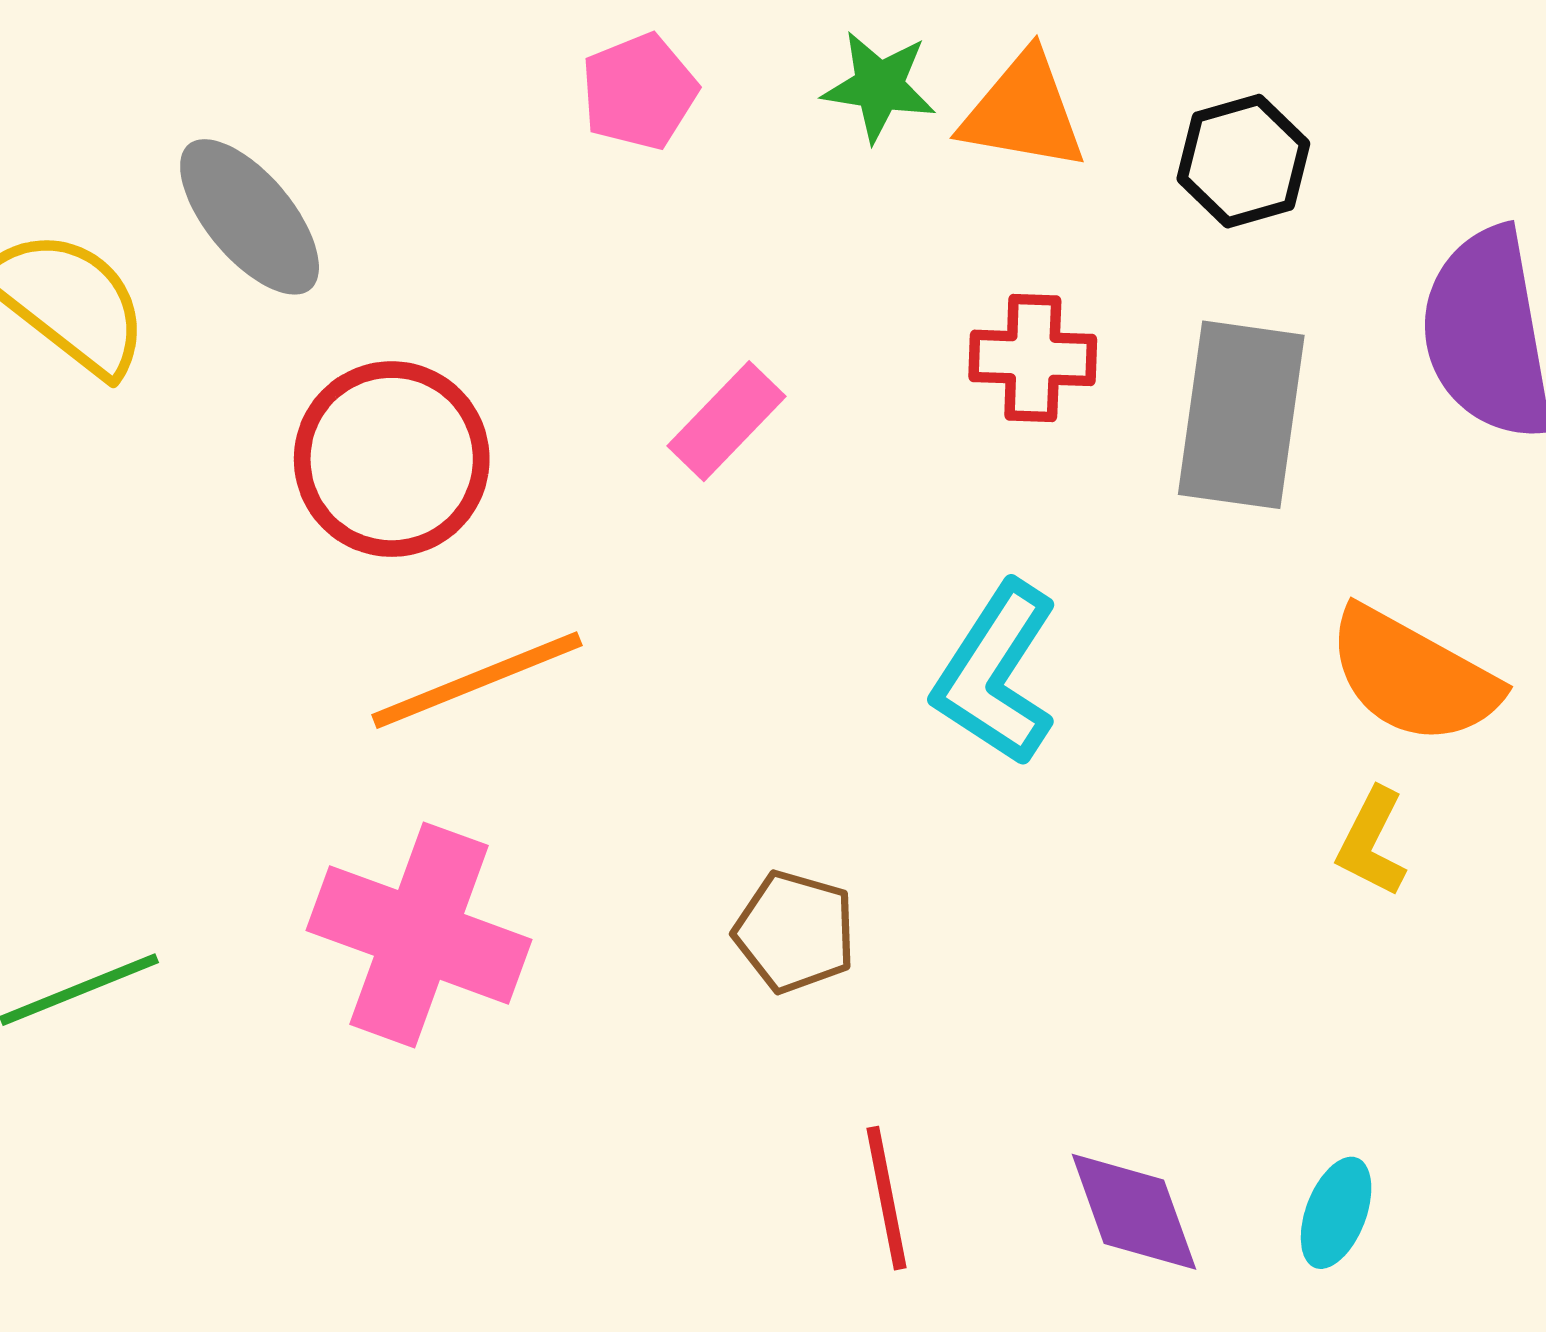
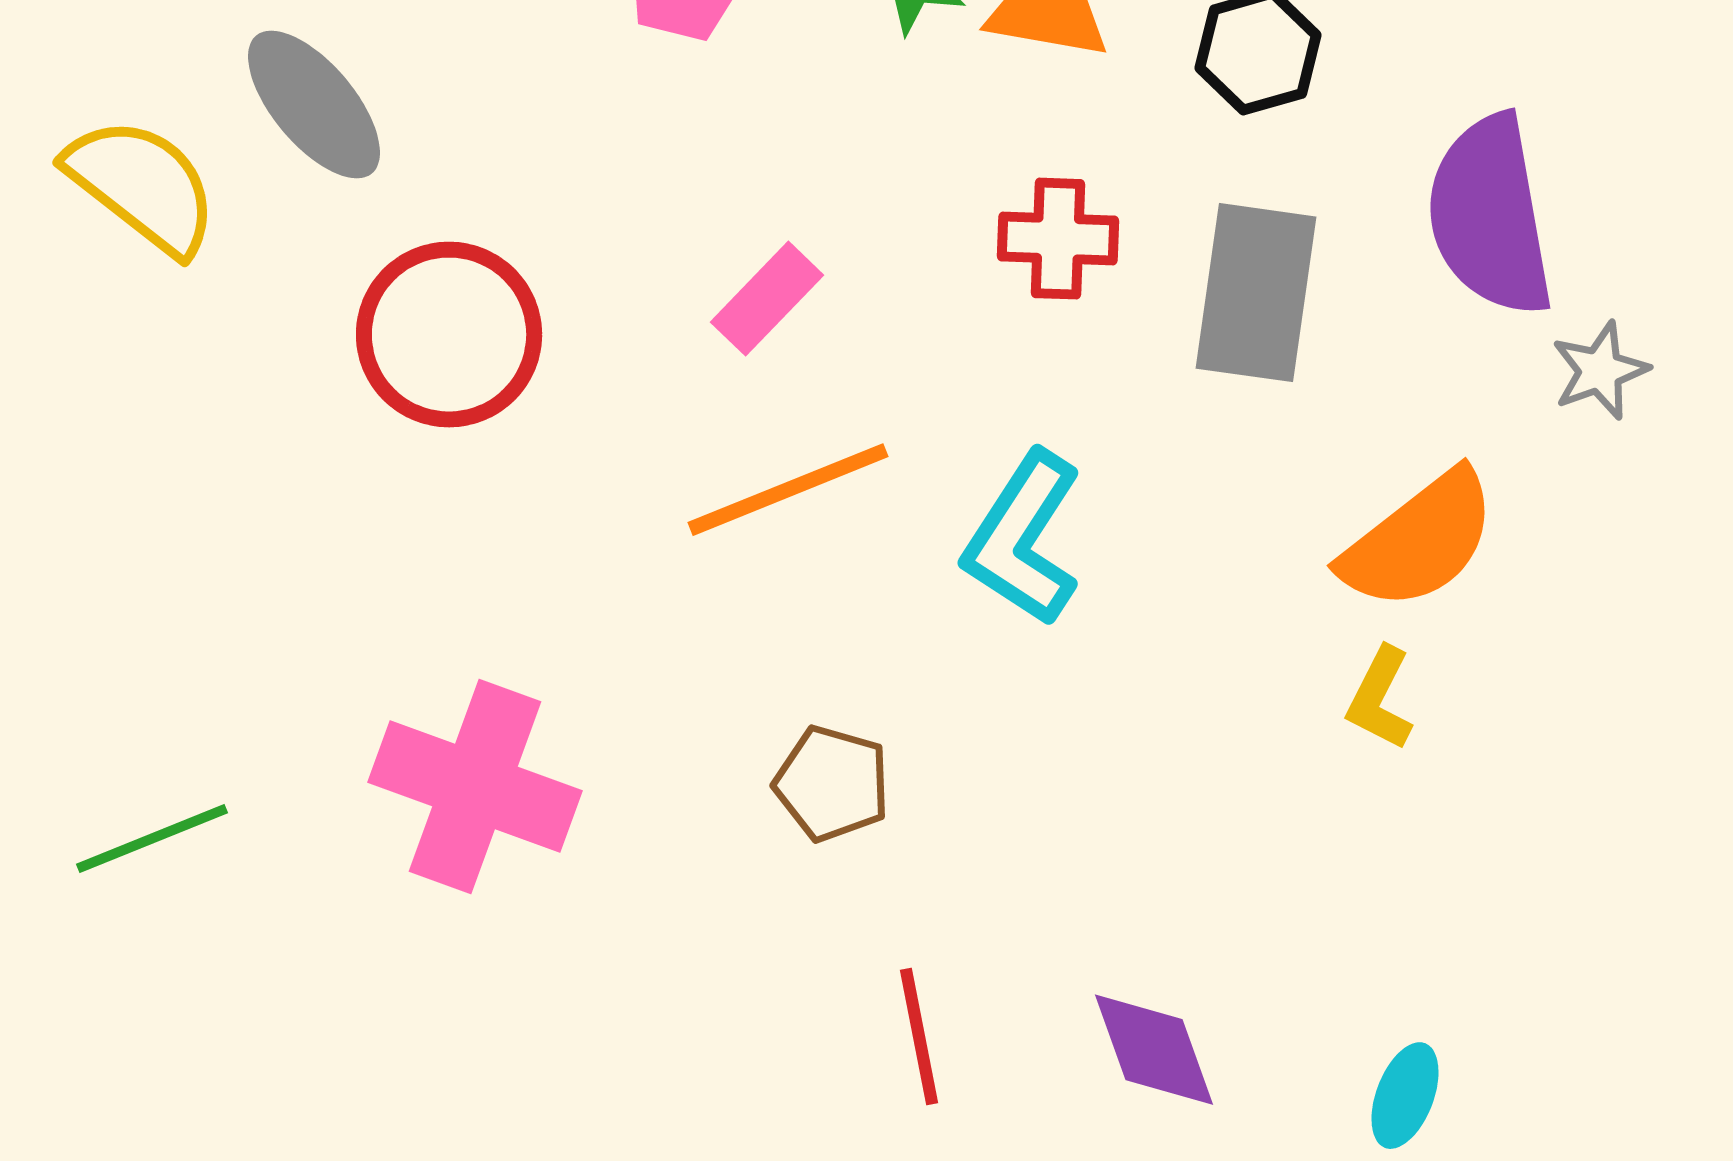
orange semicircle: (1413, 676) -> (1419, 541), turned -67
orange line: (477, 680) -> (788, 490), moved
cyan ellipse: (1336, 1213) -> (1405, 1096), moved

